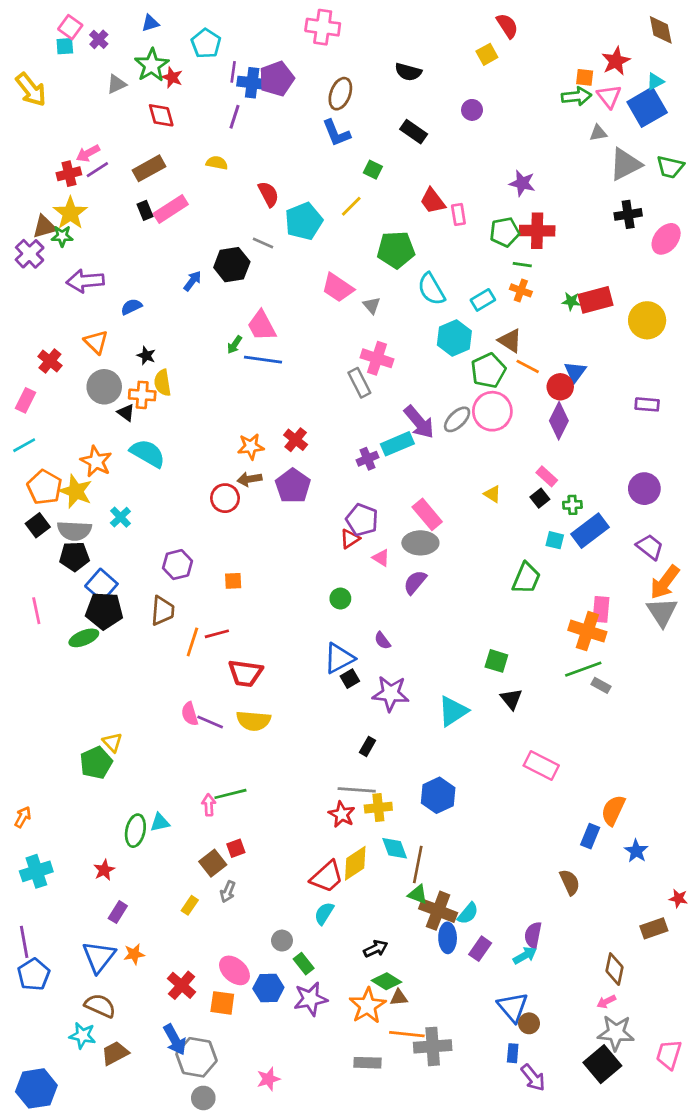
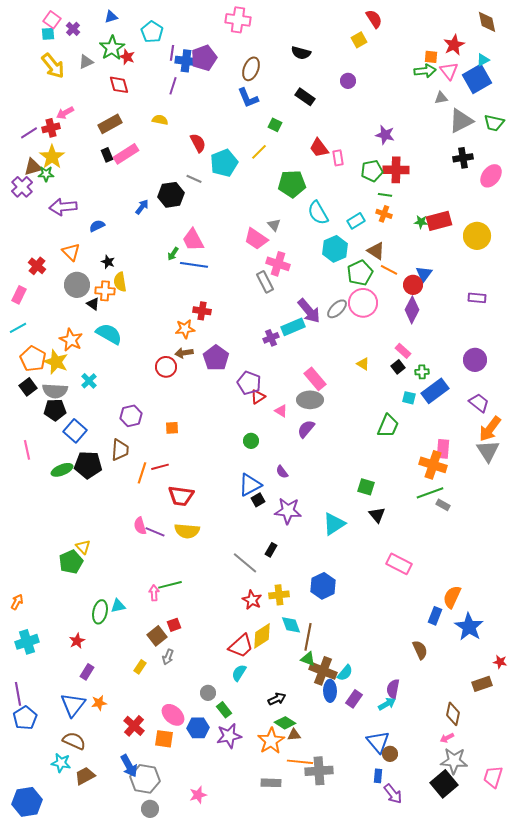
yellow arrow: (31, 90) -> (53, 66), moved
purple line: (97, 170) -> (29, 133), moved
pink trapezoid: (338, 288) -> (256, 239), moved
red cross: (296, 440) -> (202, 311), moved, turned -30
purple pentagon: (362, 520) -> (249, 383), moved
black pentagon: (104, 611) -> (88, 465), moved
gray line: (357, 790) -> (245, 563), moved, turned 36
blue star: (636, 851) -> (469, 627), size x1.6

